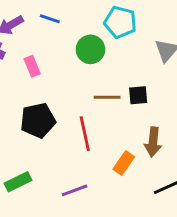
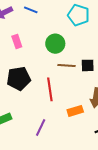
green circle: (90, 49) -> (55, 44), moved
orange rectangle: (124, 163) -> (75, 111), turned 35
purple line: (75, 190) -> (41, 128), turned -48

